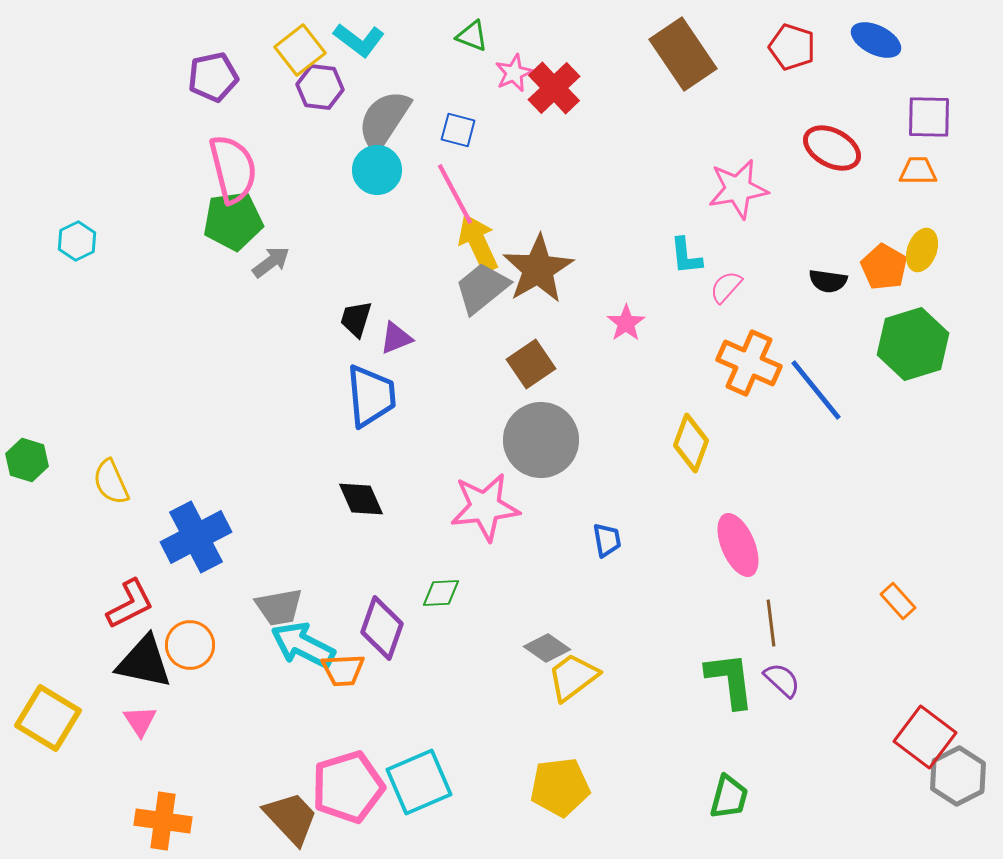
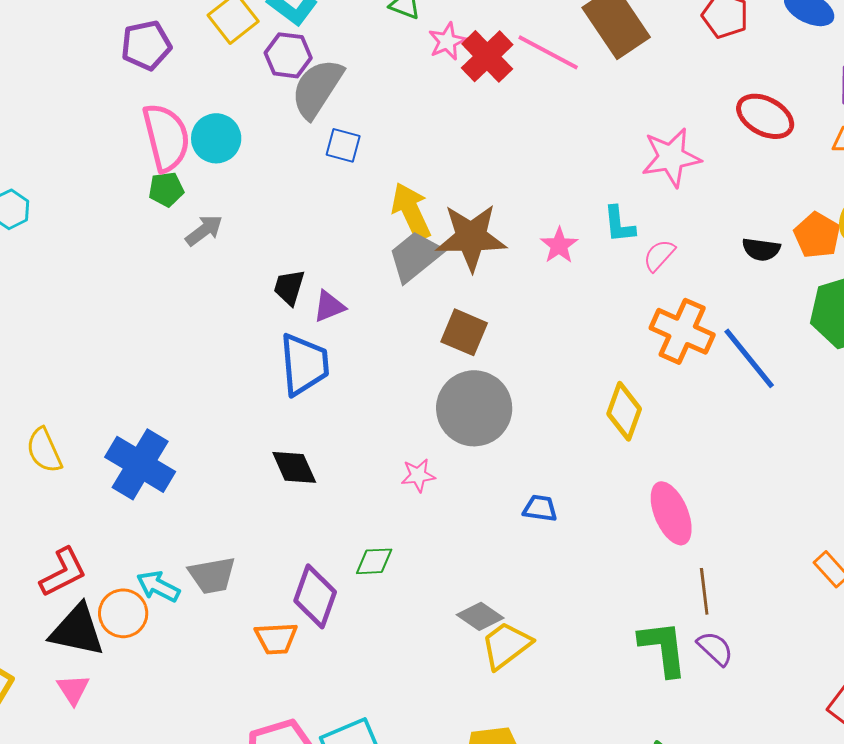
purple hexagon: (320, 87) -> (288, 55), moved
blue square: (458, 130) -> (343, 145), moved
cyan circle: (377, 170) -> (216, 138), moved
pink line: (455, 194) -> (548, 52), moved, turned -34
green pentagon: (233, 221) -> (166, 189), size x0.6
brown star: (538, 269) -> (471, 237), turned 30
pink star: (626, 323) -> (559, 245), moved
brown square: (531, 364) -> (464, 332), turned -33
pink star: (485, 507) -> (418, 475), size x0.5
blue cross: (196, 537) -> (140, 464), moved, turned -32
blue trapezoid: (607, 540) -> (540, 508), turned -72
cyan arrow: (303, 645) -> (158, 586), moved, size x0.7

